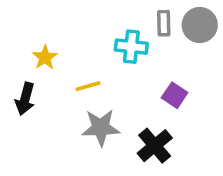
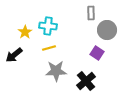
gray circle: (200, 25) -> (107, 30), moved
cyan cross: (131, 47) -> (48, 26), moved
black arrow: (25, 99) -> (14, 55), turned 36

